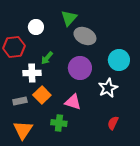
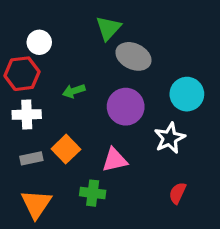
white circle: (36, 27) -> (39, 42), moved
green arrow: (47, 58) -> (74, 91), turned 32
white cross: (32, 73) -> (27, 114), moved
pink triangle: (73, 102) -> (115, 160), turned -30

